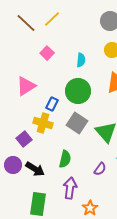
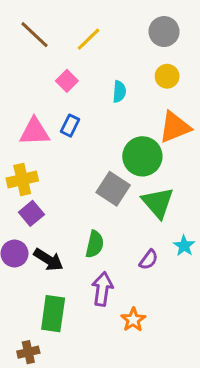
yellow line: (52, 19) -> (88, 39), moved
pink triangle: (26, 86) -> (35, 132), turned 30
green circle: (78, 91) -> (142, 156), moved
blue rectangle: (52, 104) -> (70, 126), moved
yellow cross: (43, 123) -> (22, 179), moved, turned -30

